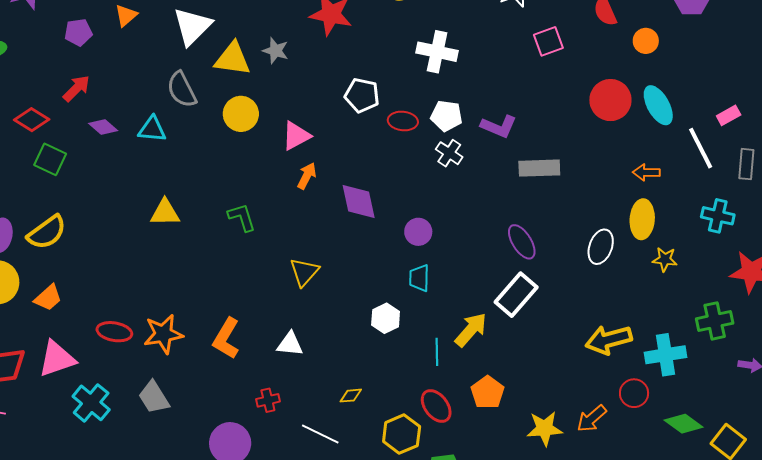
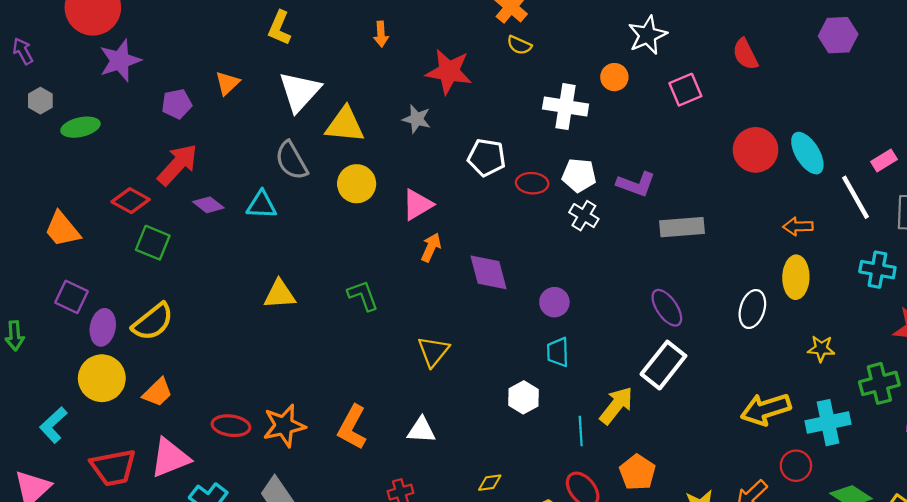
orange circle: (646, 41) -> (614, 77), moved
gray star: (276, 51) -> (417, 119), moved
red arrow: (76, 88) -> (178, 165), size x1.4
yellow star: (665, 259) -> (821, 349), moved

